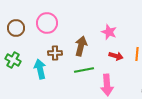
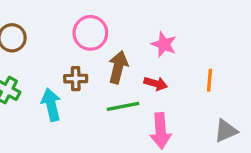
pink circle: (47, 23) -> (90, 33), moved
red arrow: (116, 56) -> (156, 84), moved

